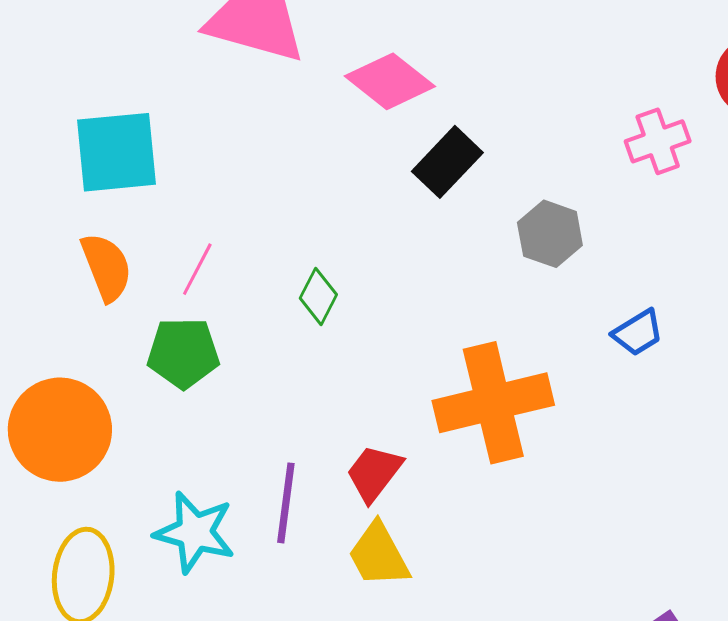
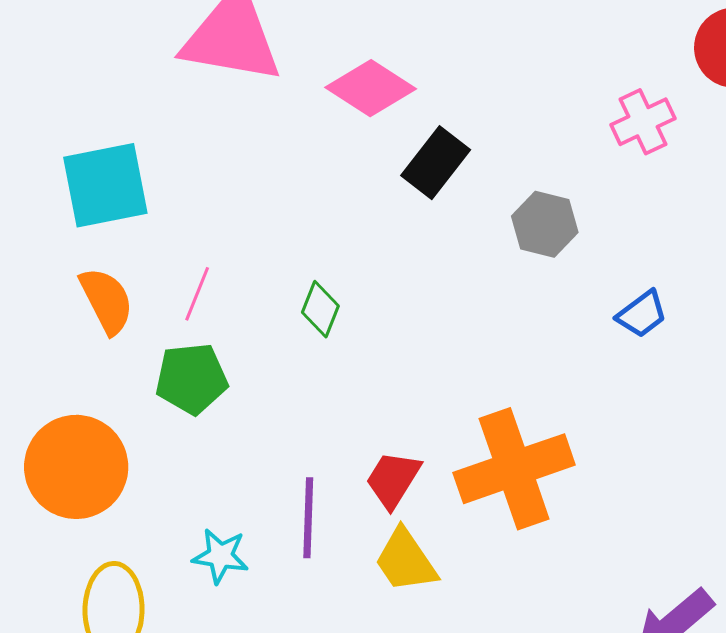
orange cross: (493, 403) -> (514, 469), moved
cyan star: (195, 532) -> (220, 556), size x0.7

